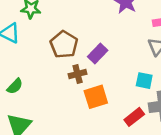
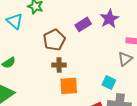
purple rectangle: (98, 53) -> (83, 24), moved

